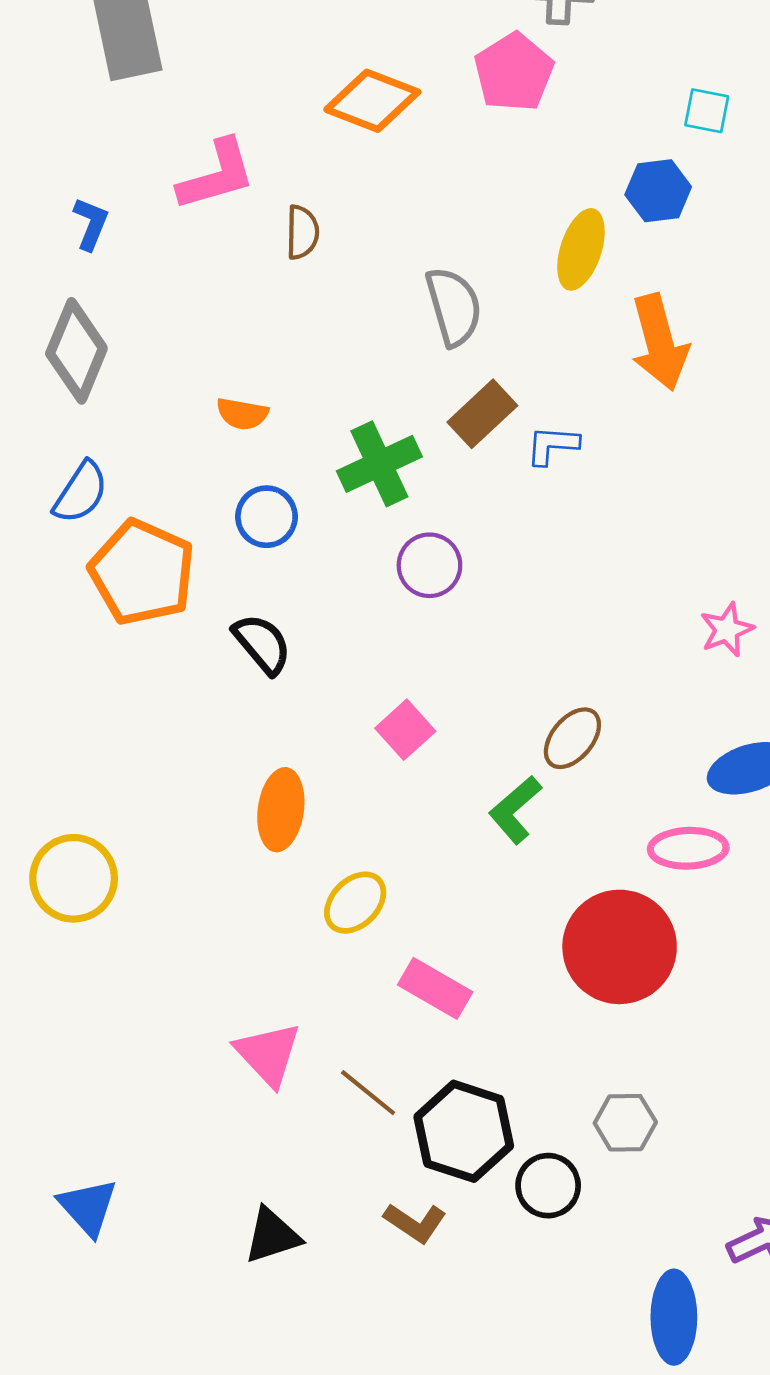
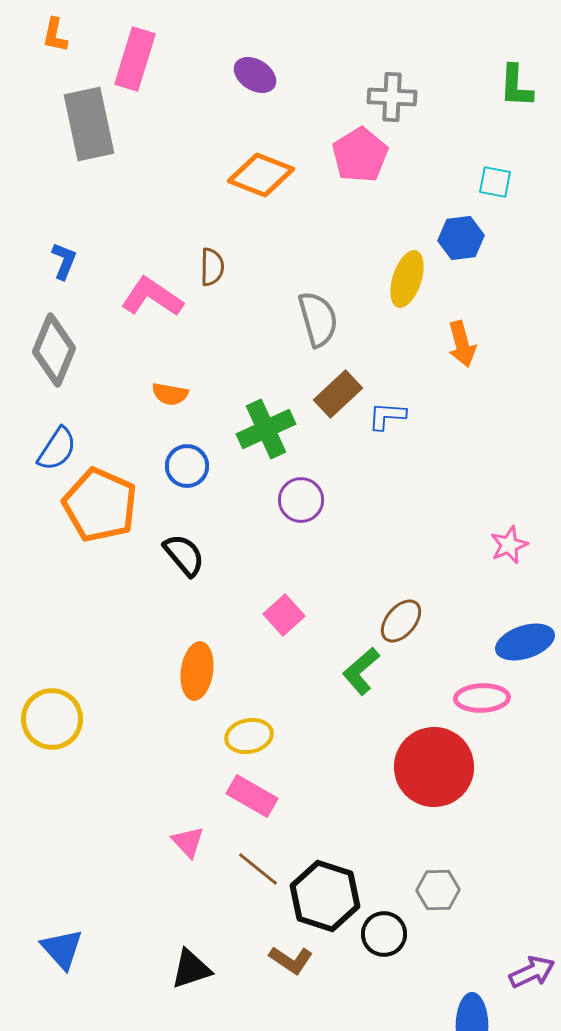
pink L-shape: (216, 175) -> (152, 297), moved, turned -130
orange arrow: (660, 342) -> (462, 344), size x0.7
yellow ellipse: (355, 903) -> (249, 736), turned 33
pink rectangle: (435, 988) -> (252, 796), moved
pink triangle: (268, 1054) -> (188, 842), size x0.7

